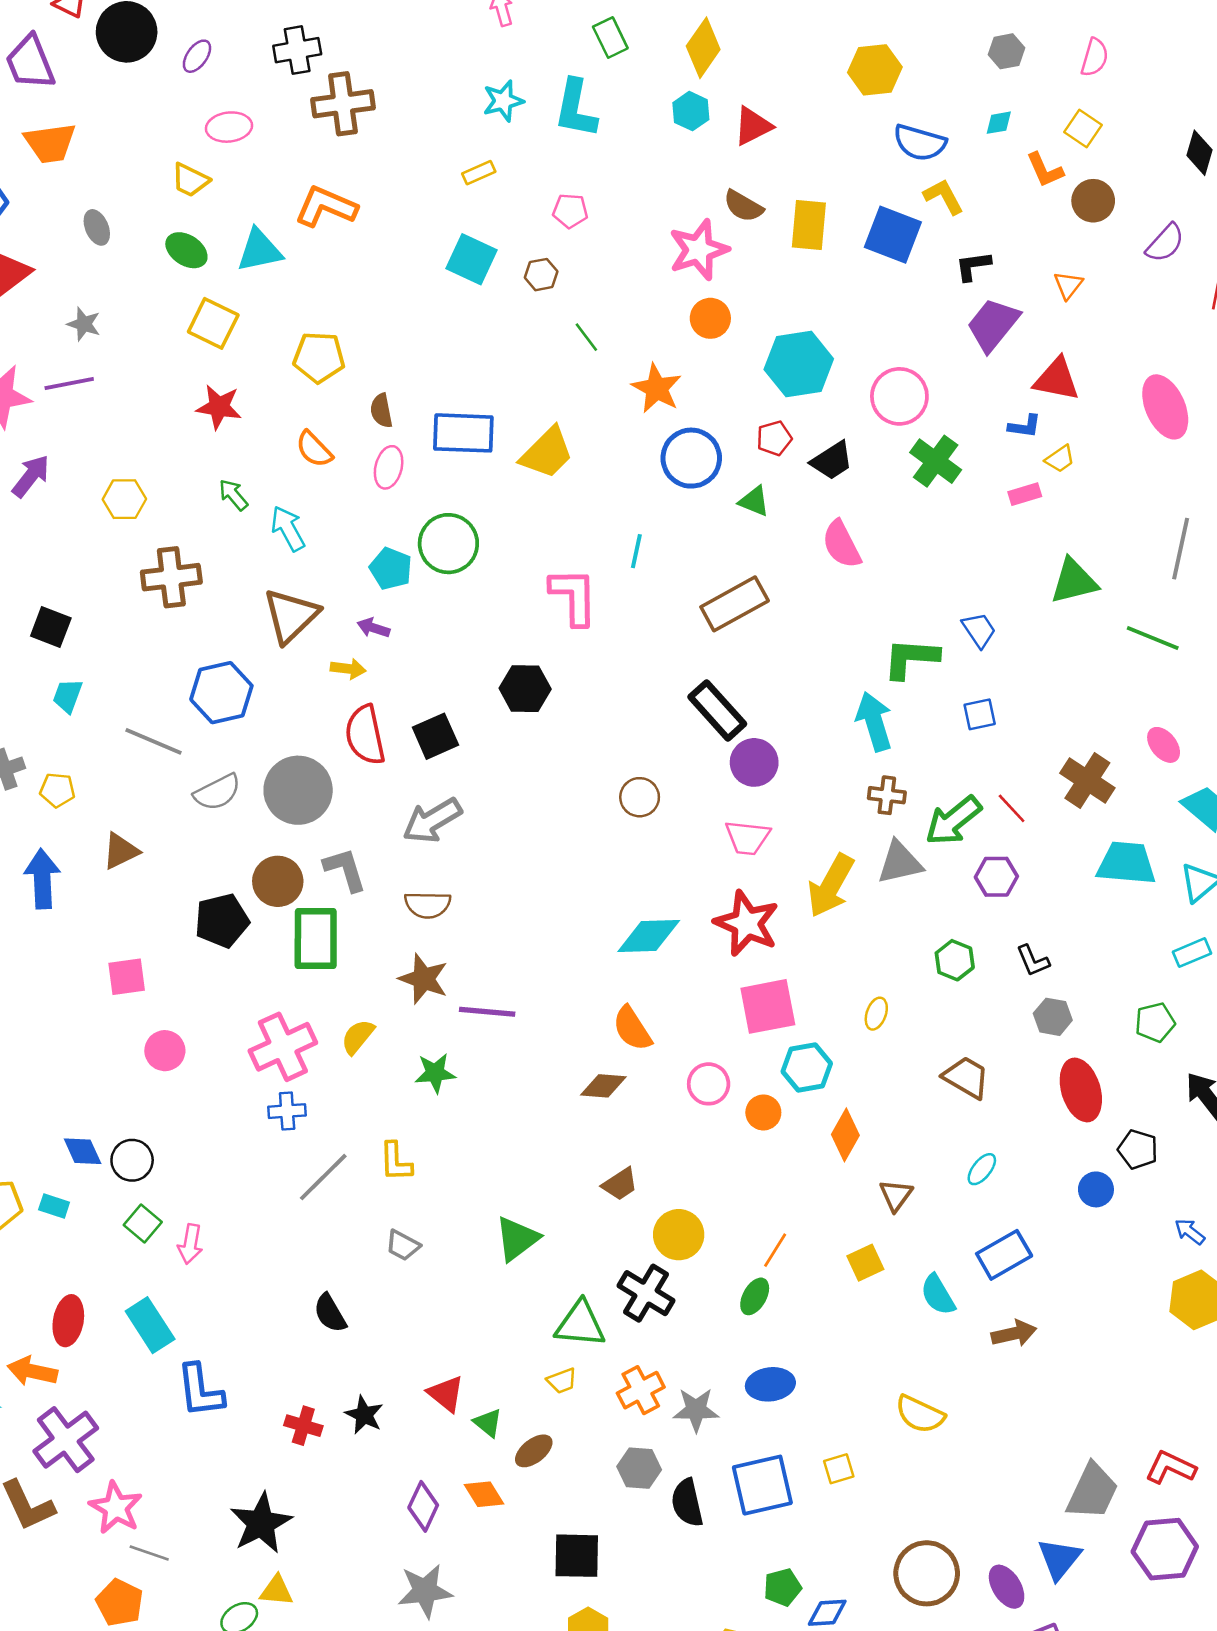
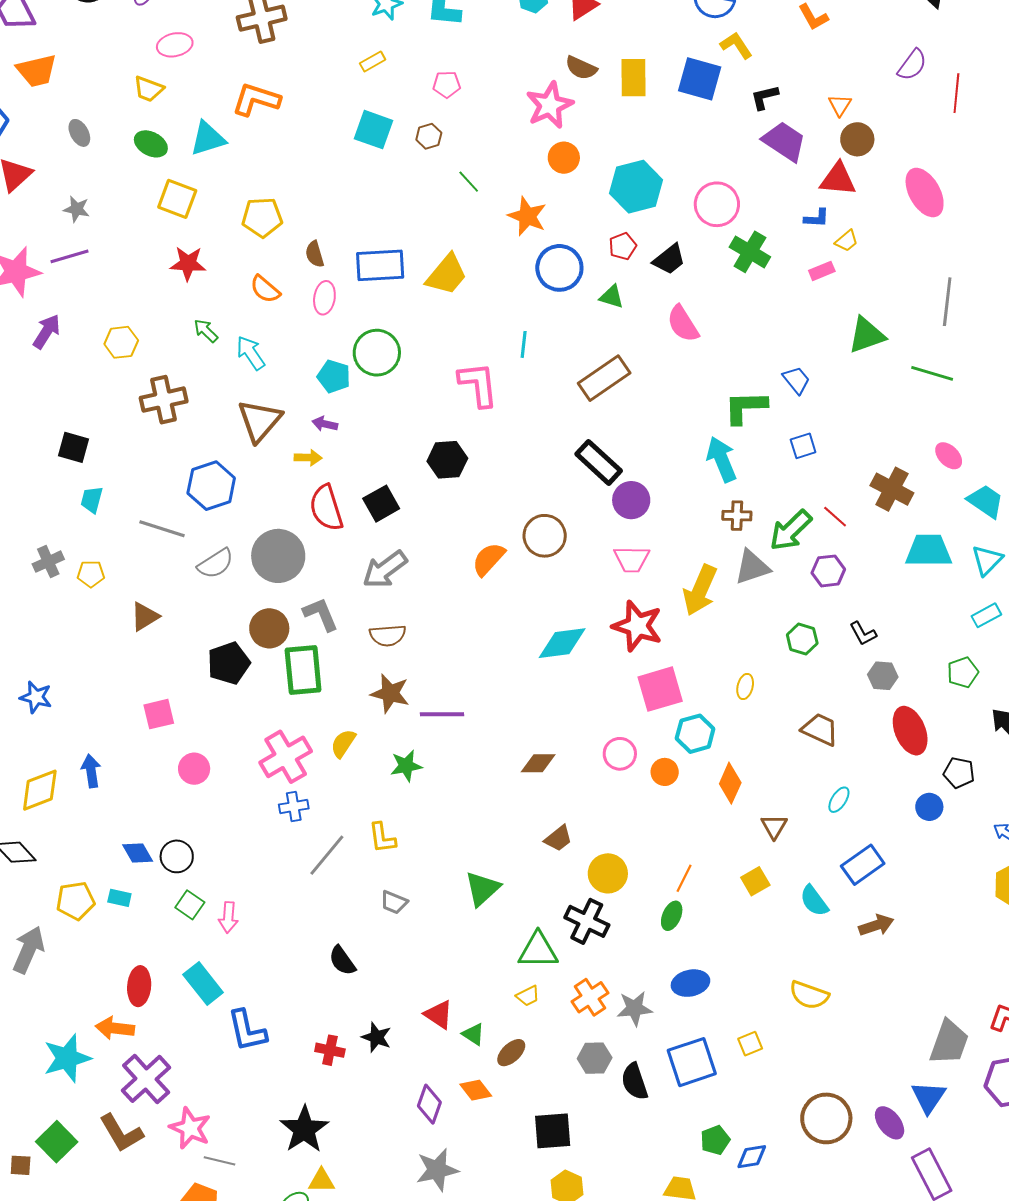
brown circle: (1093, 201) -> (857, 139), moved
purple trapezoid: (993, 325) -> (784, 141), turned 90
brown circle: (640, 797) -> (545, 536), size x1.4
blue arrow: (42, 879) -> (91, 771), moved, size x0.7
orange semicircle: (632, 1029) -> (489, 559), moved, turned 81

